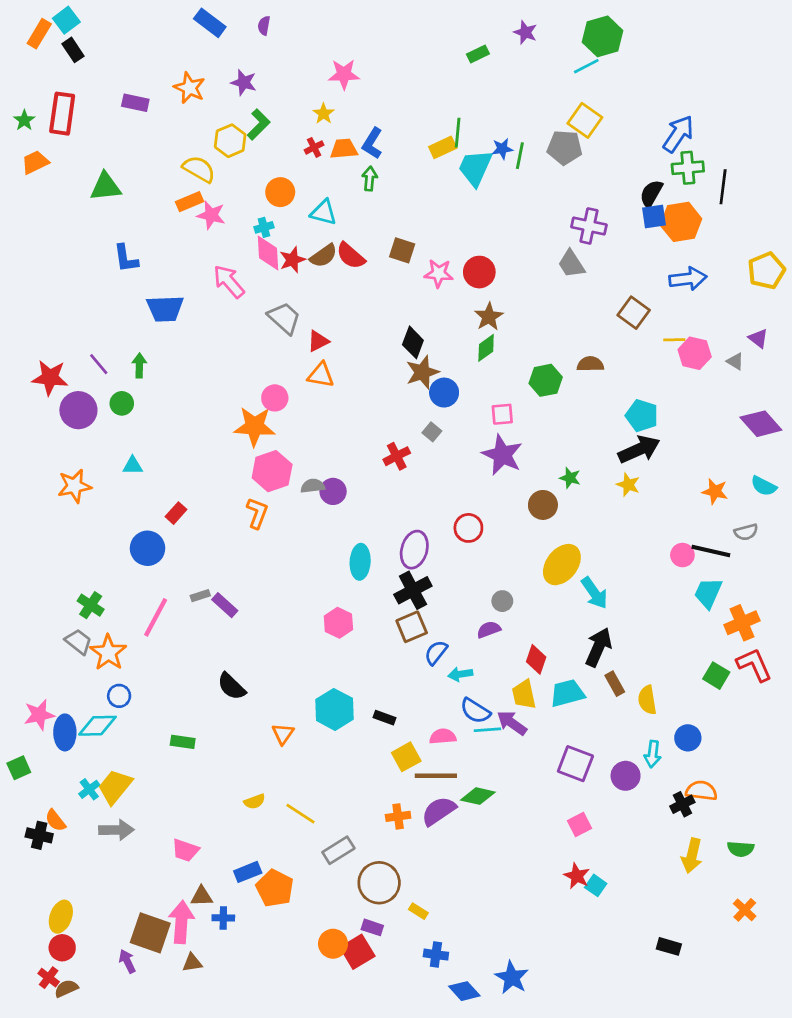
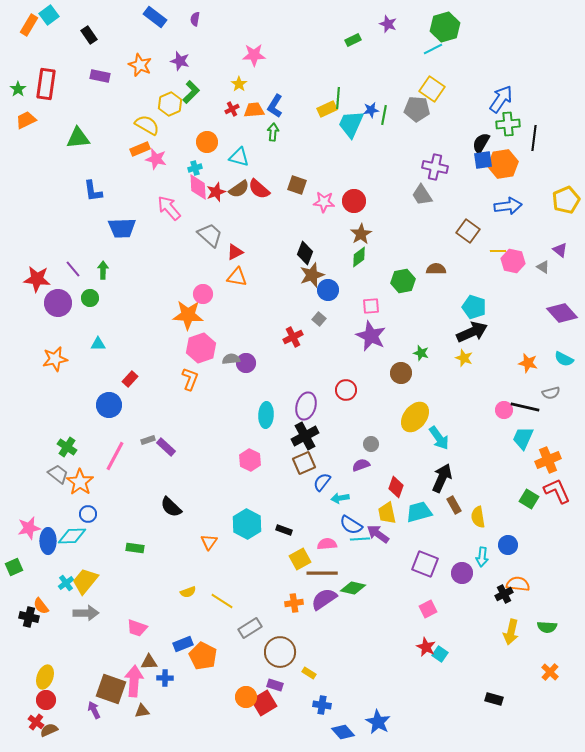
black rectangle: (73, 50) -> (89, 35), moved

